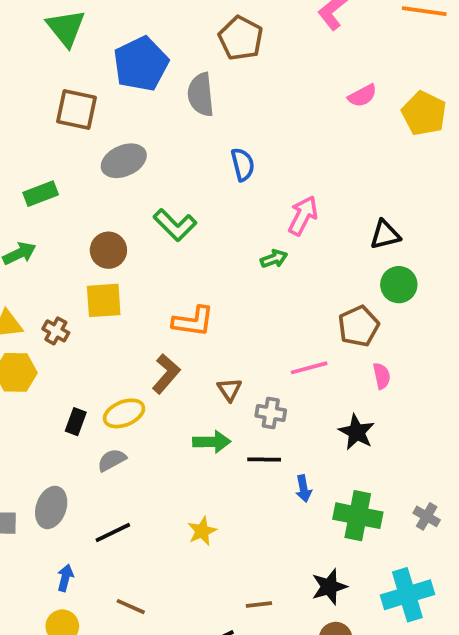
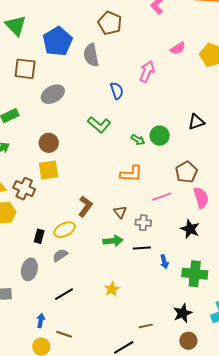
pink arrow: (303, 216) -> (147, 72), moved
green L-shape: (175, 225) -> (99, 125), moved
green arrow: (274, 259) -> (138, 140), turned 56
green circle: (399, 285) -> (160, 136), moved
orange L-shape: (193, 321) -> (131, 174), moved
brown cross: (56, 331) -> (24, 189), size x1.5
pink semicircle: (382, 376) -> (201, 198), size x1.5
gray ellipse: (51, 507) -> (29, 269), moved
brown line: (131, 607) -> (64, 334), moved

